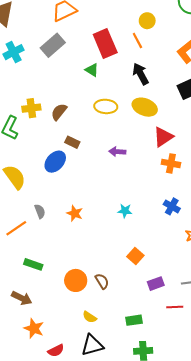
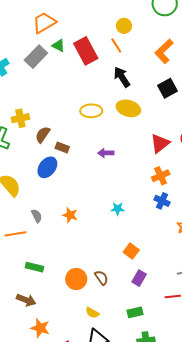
green triangle: (92, 70) -> (58, 46), moved
brown semicircle: (59, 112) -> (43, 135), moved
red triangle: (163, 137) -> (160, 143), moved
orange cross: (171, 163) -> (161, 176), moved, turned -30
orange line: (16, 228) -> (15, 234), turned 30
purple rectangle: (156, 284) -> (139, 278), moved, turned -35

